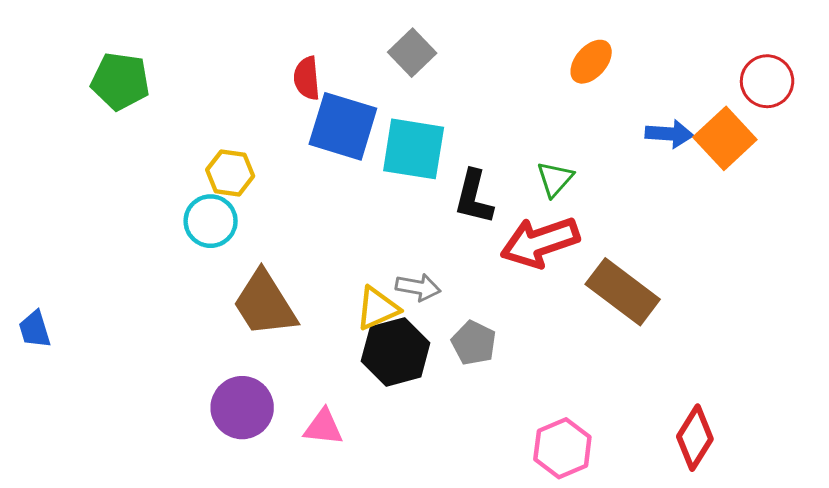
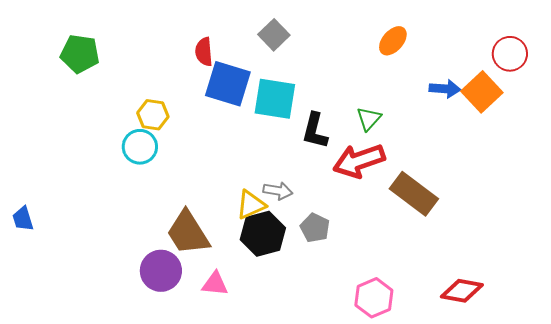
brown trapezoid: (265, 304) -> (188, 233), moved
red diamond: (695, 438) -> (462, 291), turned 69

